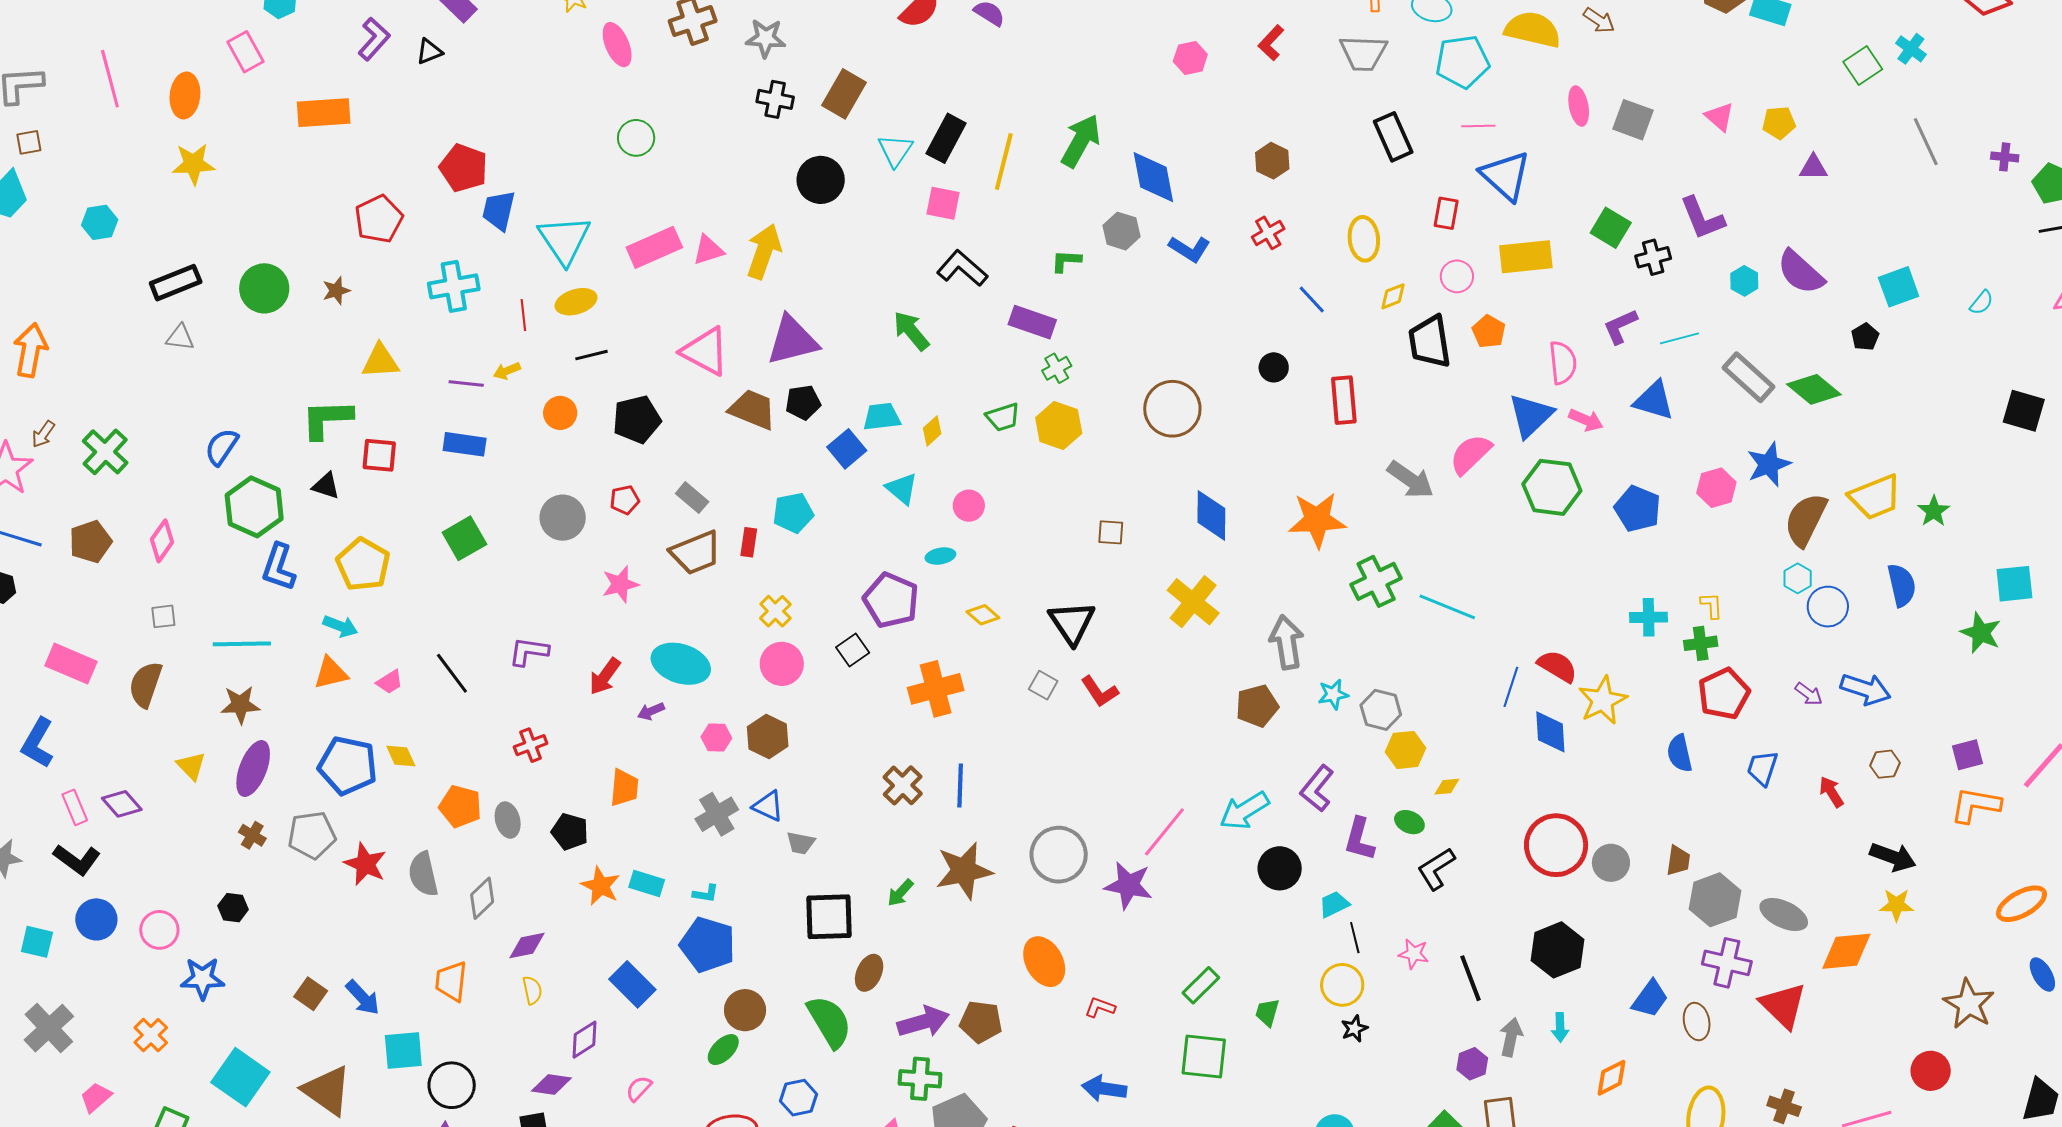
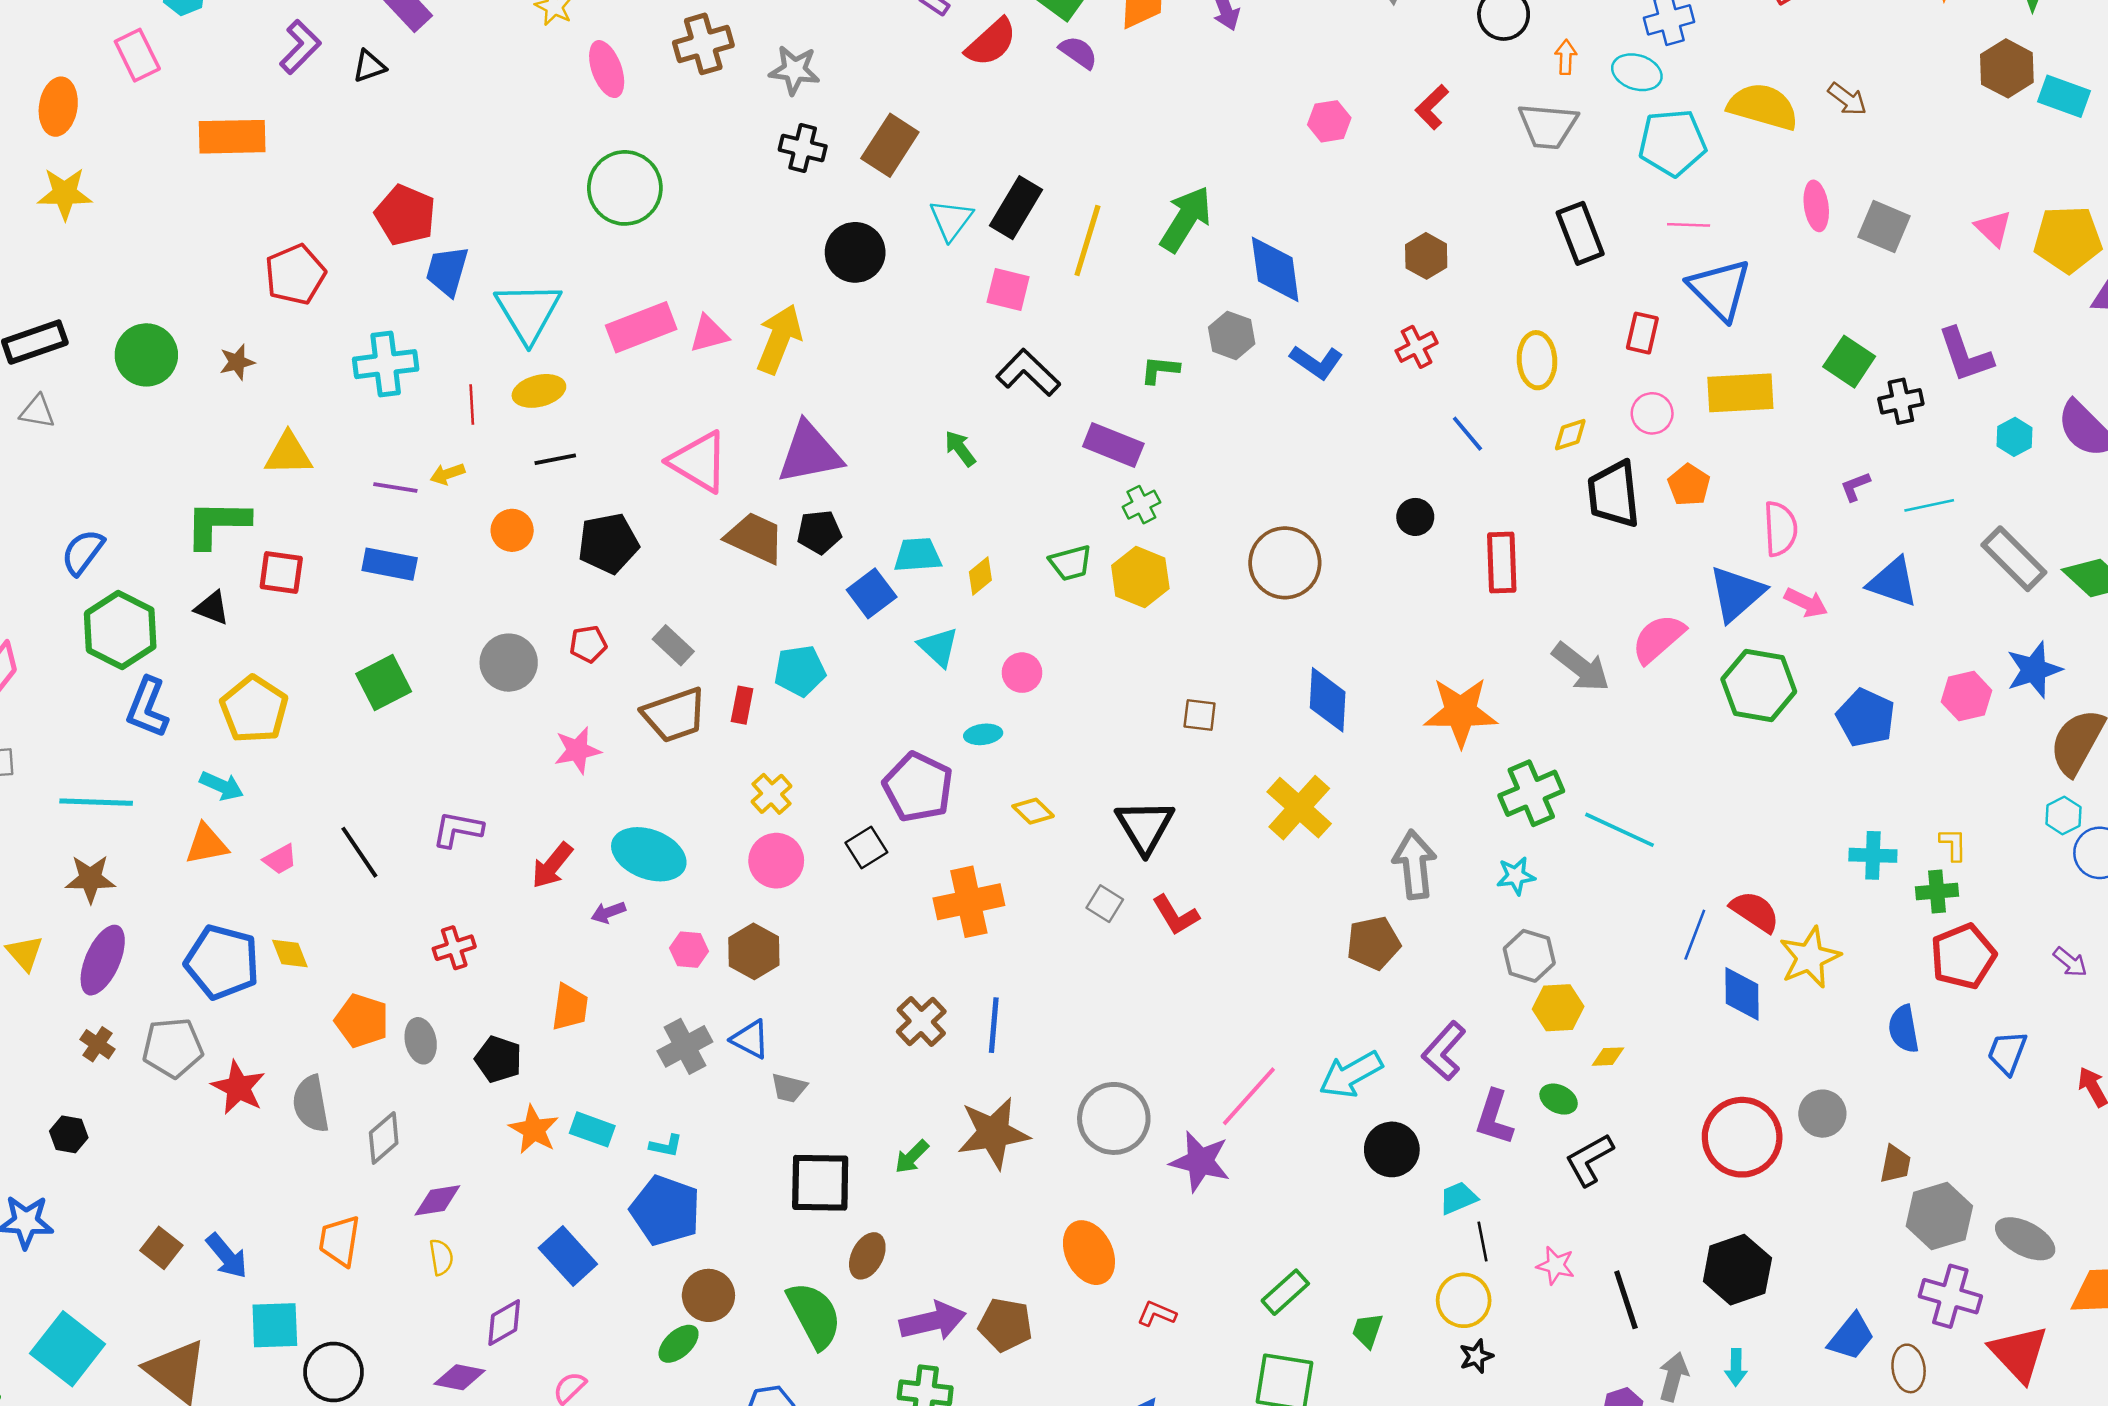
yellow pentagon: (1779, 123) -> (2068, 239), size x1.6
green circle: (636, 138) -> (625, 188), size x1.6
purple L-shape: (1620, 326) -> (1855, 487), size x0.7
green arrow: (911, 331) -> (960, 448), size x0.7
cyan star: (1333, 694) -> (1516, 876), moved
gray circle: (1611, 863) -> (1822, 1114), moved

